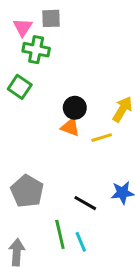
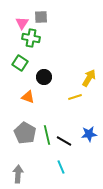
black circle: (75, 108) -> (44, 77), moved
orange triangle: (70, 127) -> (28, 97), moved
green line: (60, 234) -> (47, 135), moved

